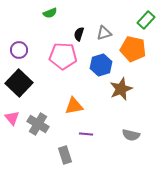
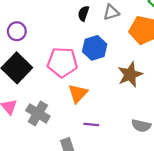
pink pentagon: (63, 56) -> (62, 62), moved
blue hexagon: (101, 65) -> (95, 48), moved
orange triangle: (74, 106) -> (78, 93), turned -36

